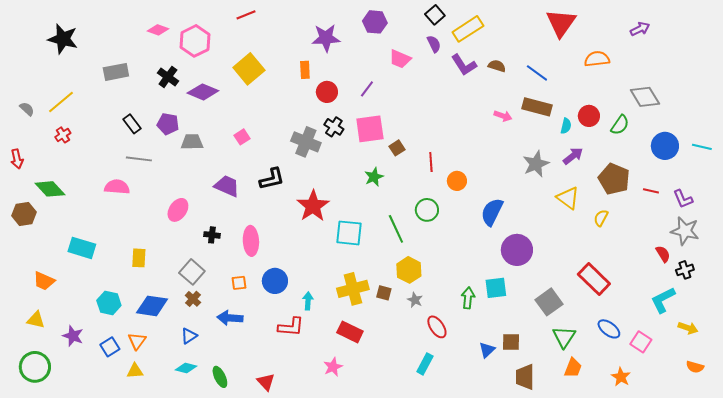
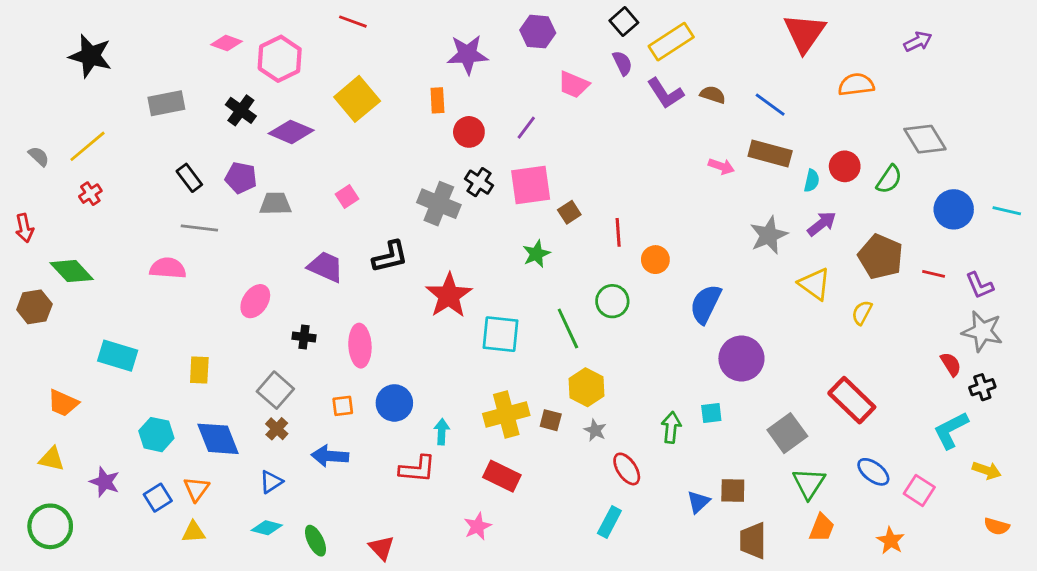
red line: (246, 15) -> (353, 22), turned 42
cyan square: (496, 288) -> (711, 413), size x0.7
blue diamond: (152, 306) -> (218, 439), turned 60

